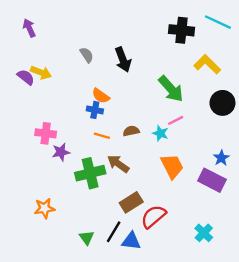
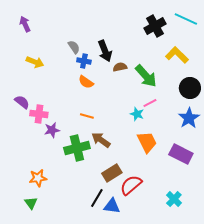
black cross: (182, 30) -> (155, 26), turned -35
purple semicircle: (26, 77) -> (22, 102), moved
blue cross: (95, 110) -> (84, 61), moved
brown semicircle: (131, 131) -> (120, 67), moved
blue star: (221, 158) -> (189, 118), moved, size x1.5
green triangle: (87, 238) -> (31, 203), moved

